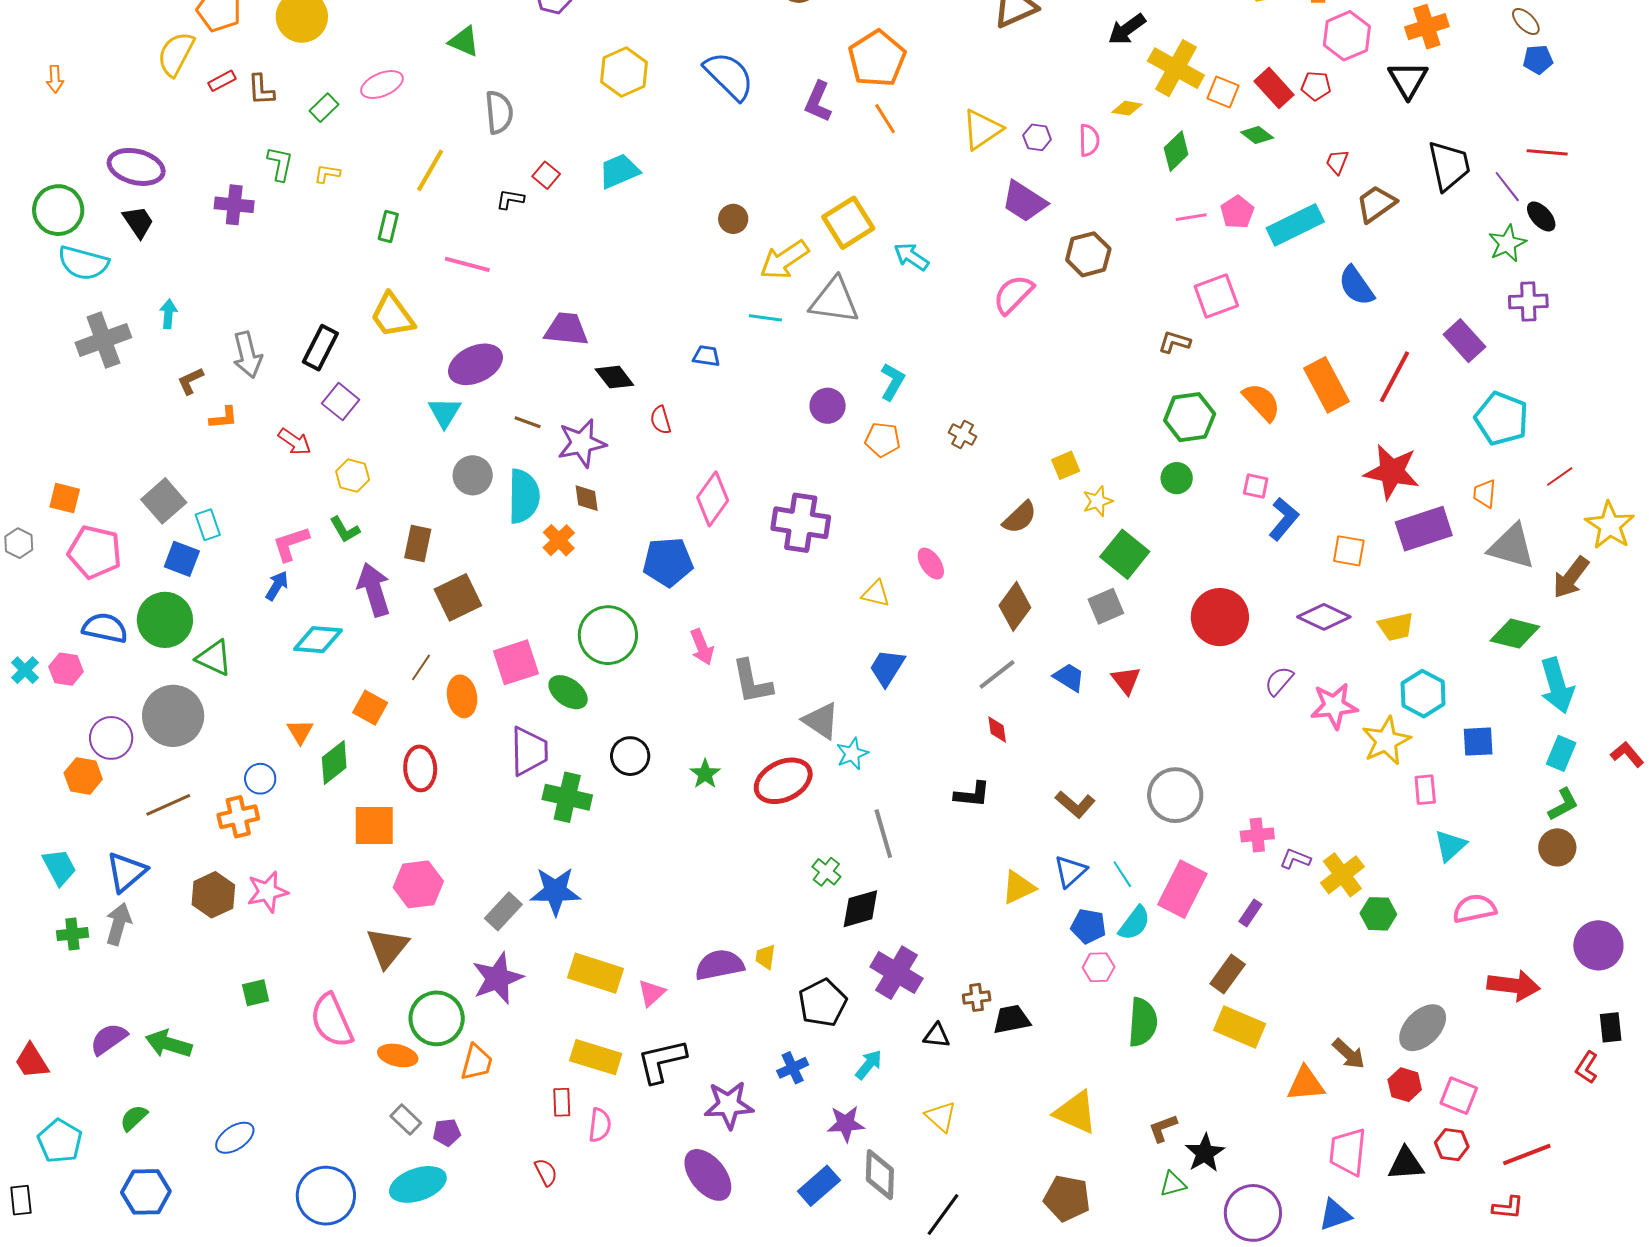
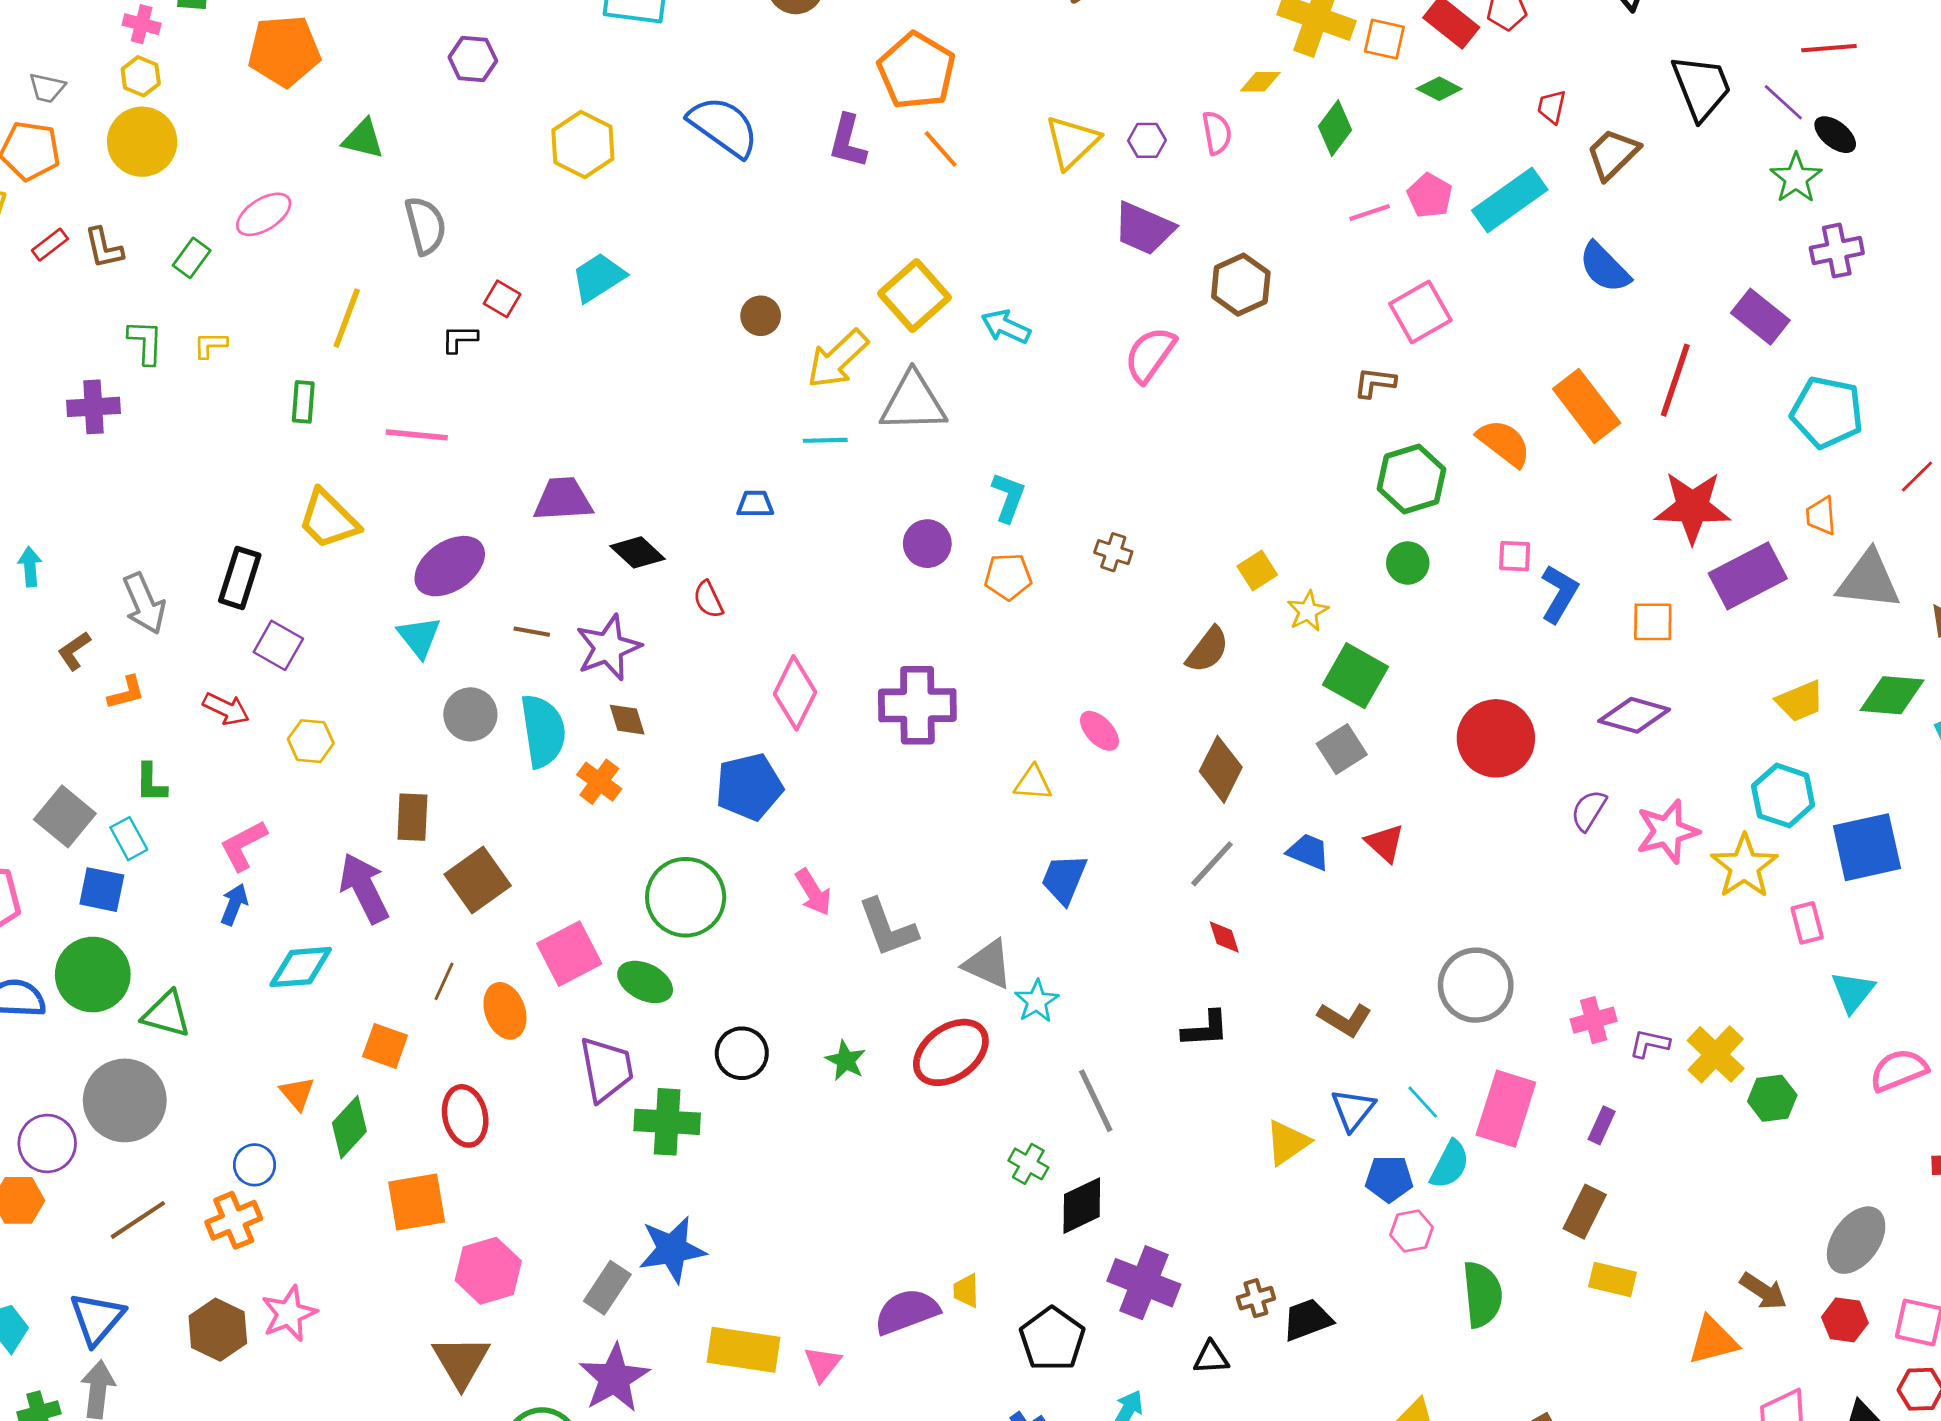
green L-shape: (345, 530) -> (151, 783), moved, turned 40
yellow trapezoid: (1396, 627) -> (1800, 701), moved
blue square: (1478, 742) -> (1867, 847), size x1.6
yellow rectangle: (1240, 1027) -> (1612, 1280), size x0.7

